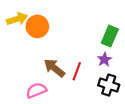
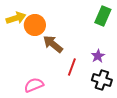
green rectangle: (110, 36) -> (103, 16), moved
brown arrow: (54, 68) -> (53, 44), moved

